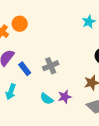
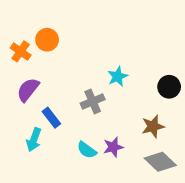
cyan star: (89, 22) -> (118, 76), moved
blue rectangle: (25, 69) -> (51, 118), moved

